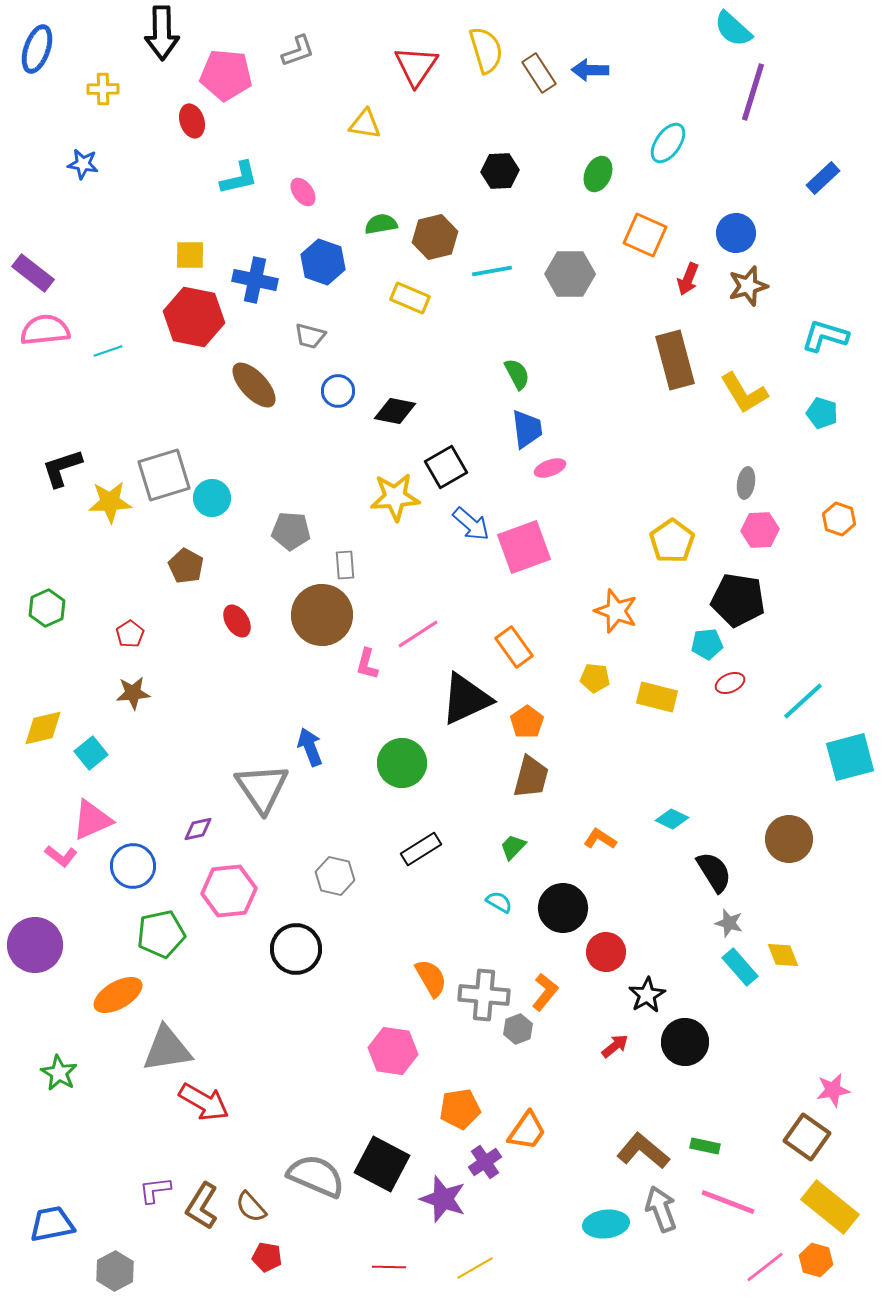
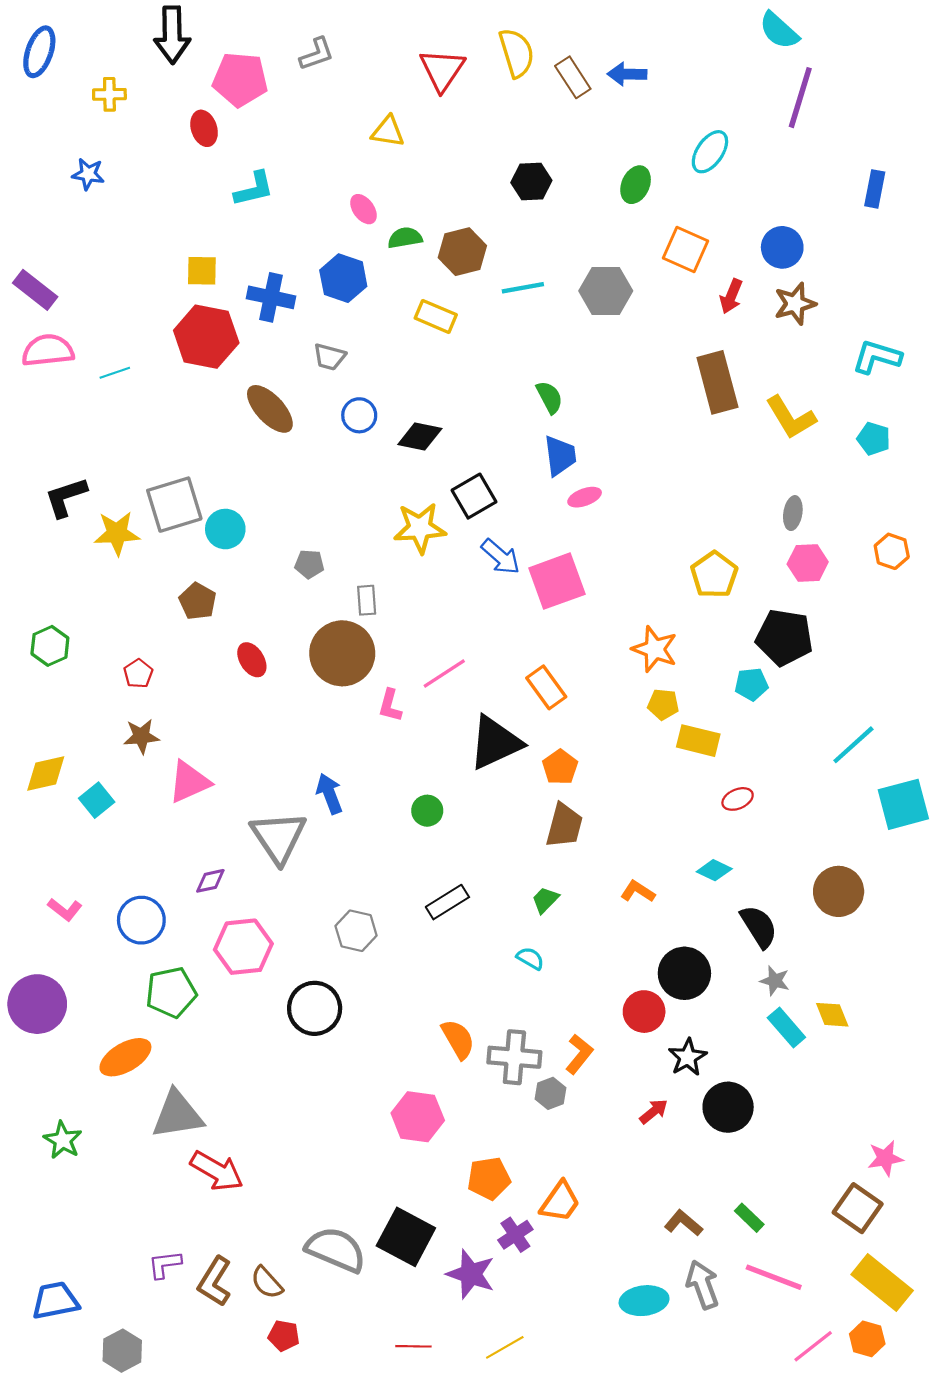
blue rectangle: (823, 178) -> (875, 189), turned -36
pink ellipse: (303, 192) -> (363, 209), moved
gray pentagon: (291, 531) -> (309, 564), size x0.7
yellow pentagon: (595, 678) -> (663, 704), moved
red ellipse: (730, 683) -> (738, 799), moved
green circle: (402, 763) -> (427, 811), size x0.6
pink triangle: (92, 820) -> (189, 782), moved
black circle: (563, 908) -> (684, 973), moved
green rectangle: (705, 1146) -> (749, 1218), turned 32
brown L-shape: (643, 1151) -> (683, 1223), size x0.7

